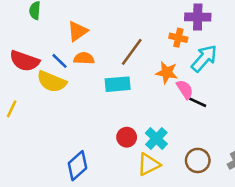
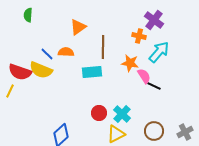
purple cross: (198, 17) -> (154, 20), turned 36
orange triangle: (78, 31) -> (78, 27), moved
brown line: (132, 52) -> (103, 47), turned -35
red semicircle: (25, 61) -> (20, 72), moved

